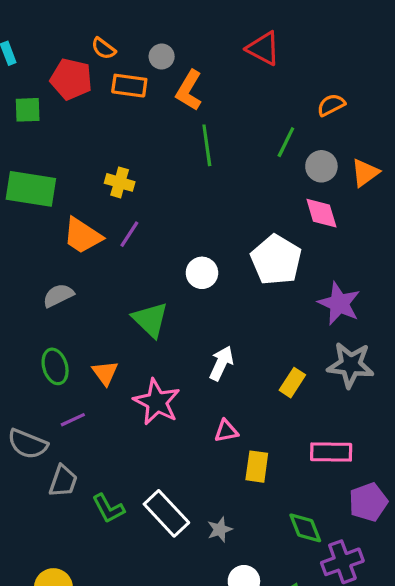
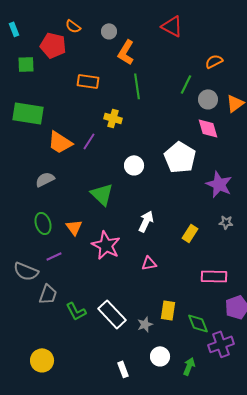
orange rectangle: (129, 86) -> (88, 81), moved
yellow cross: (120, 182) -> (113, 118), moved
gray star: (350, 365) -> (226, 222), size x0.5
yellow rectangle: (257, 467) -> (168, 310), moved

